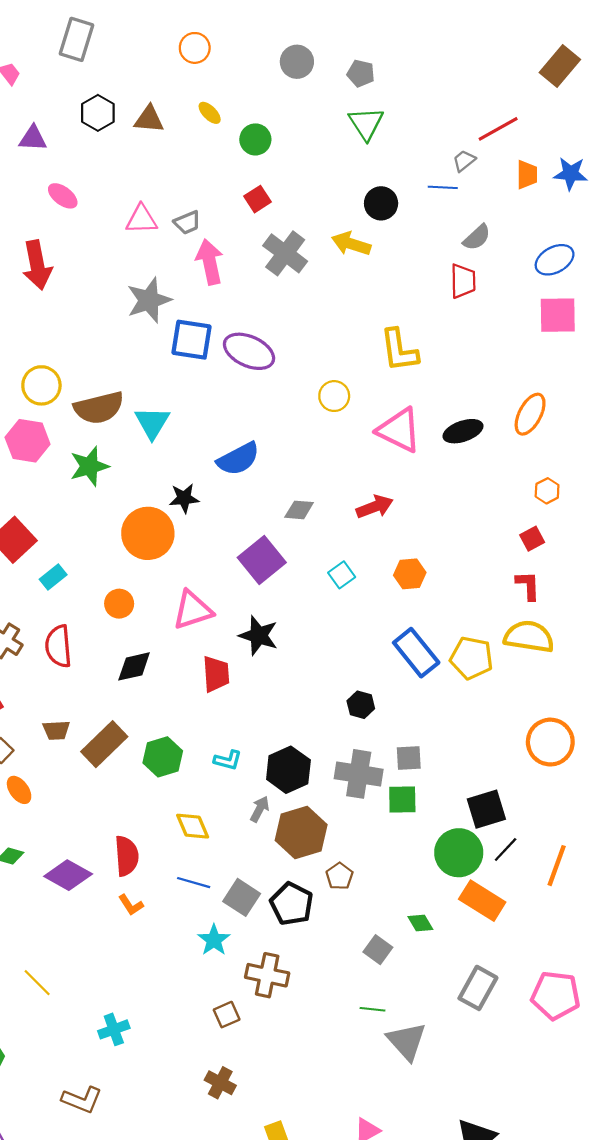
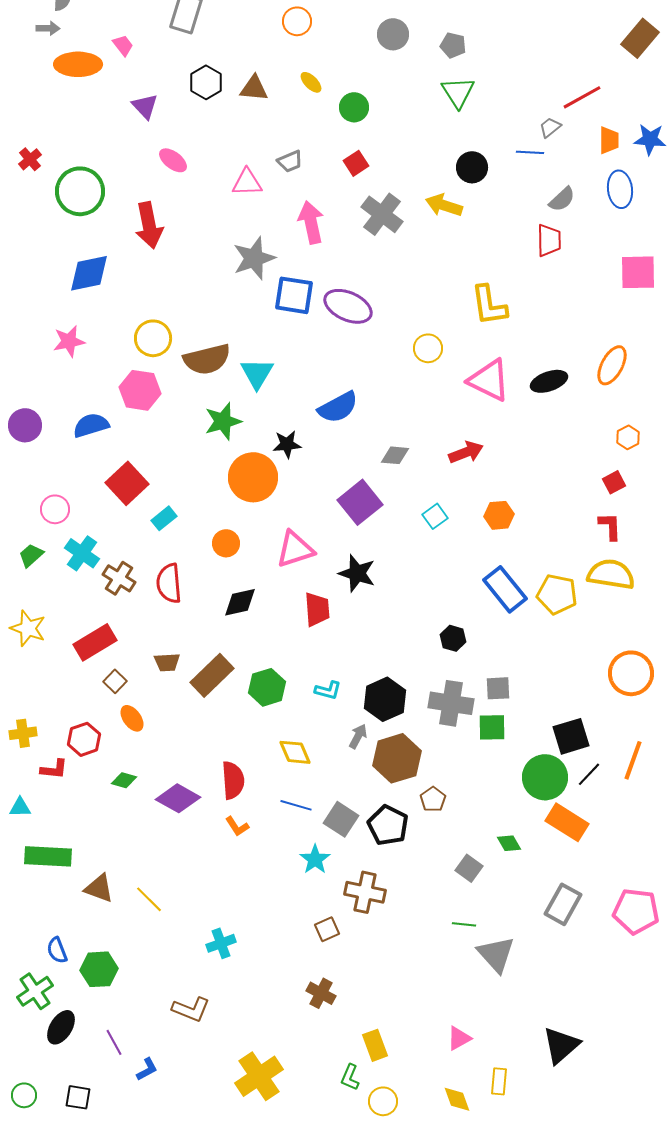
purple triangle: (33, 138) -> (145, 106), turned 44
gray trapezoid: (187, 223) -> (290, 161), moved
blue ellipse: (555, 260) -> (620, 189), moved, turned -69
green star: (89, 466) -> (223, 421), moved
orange line: (557, 866) -> (633, 760), moved

